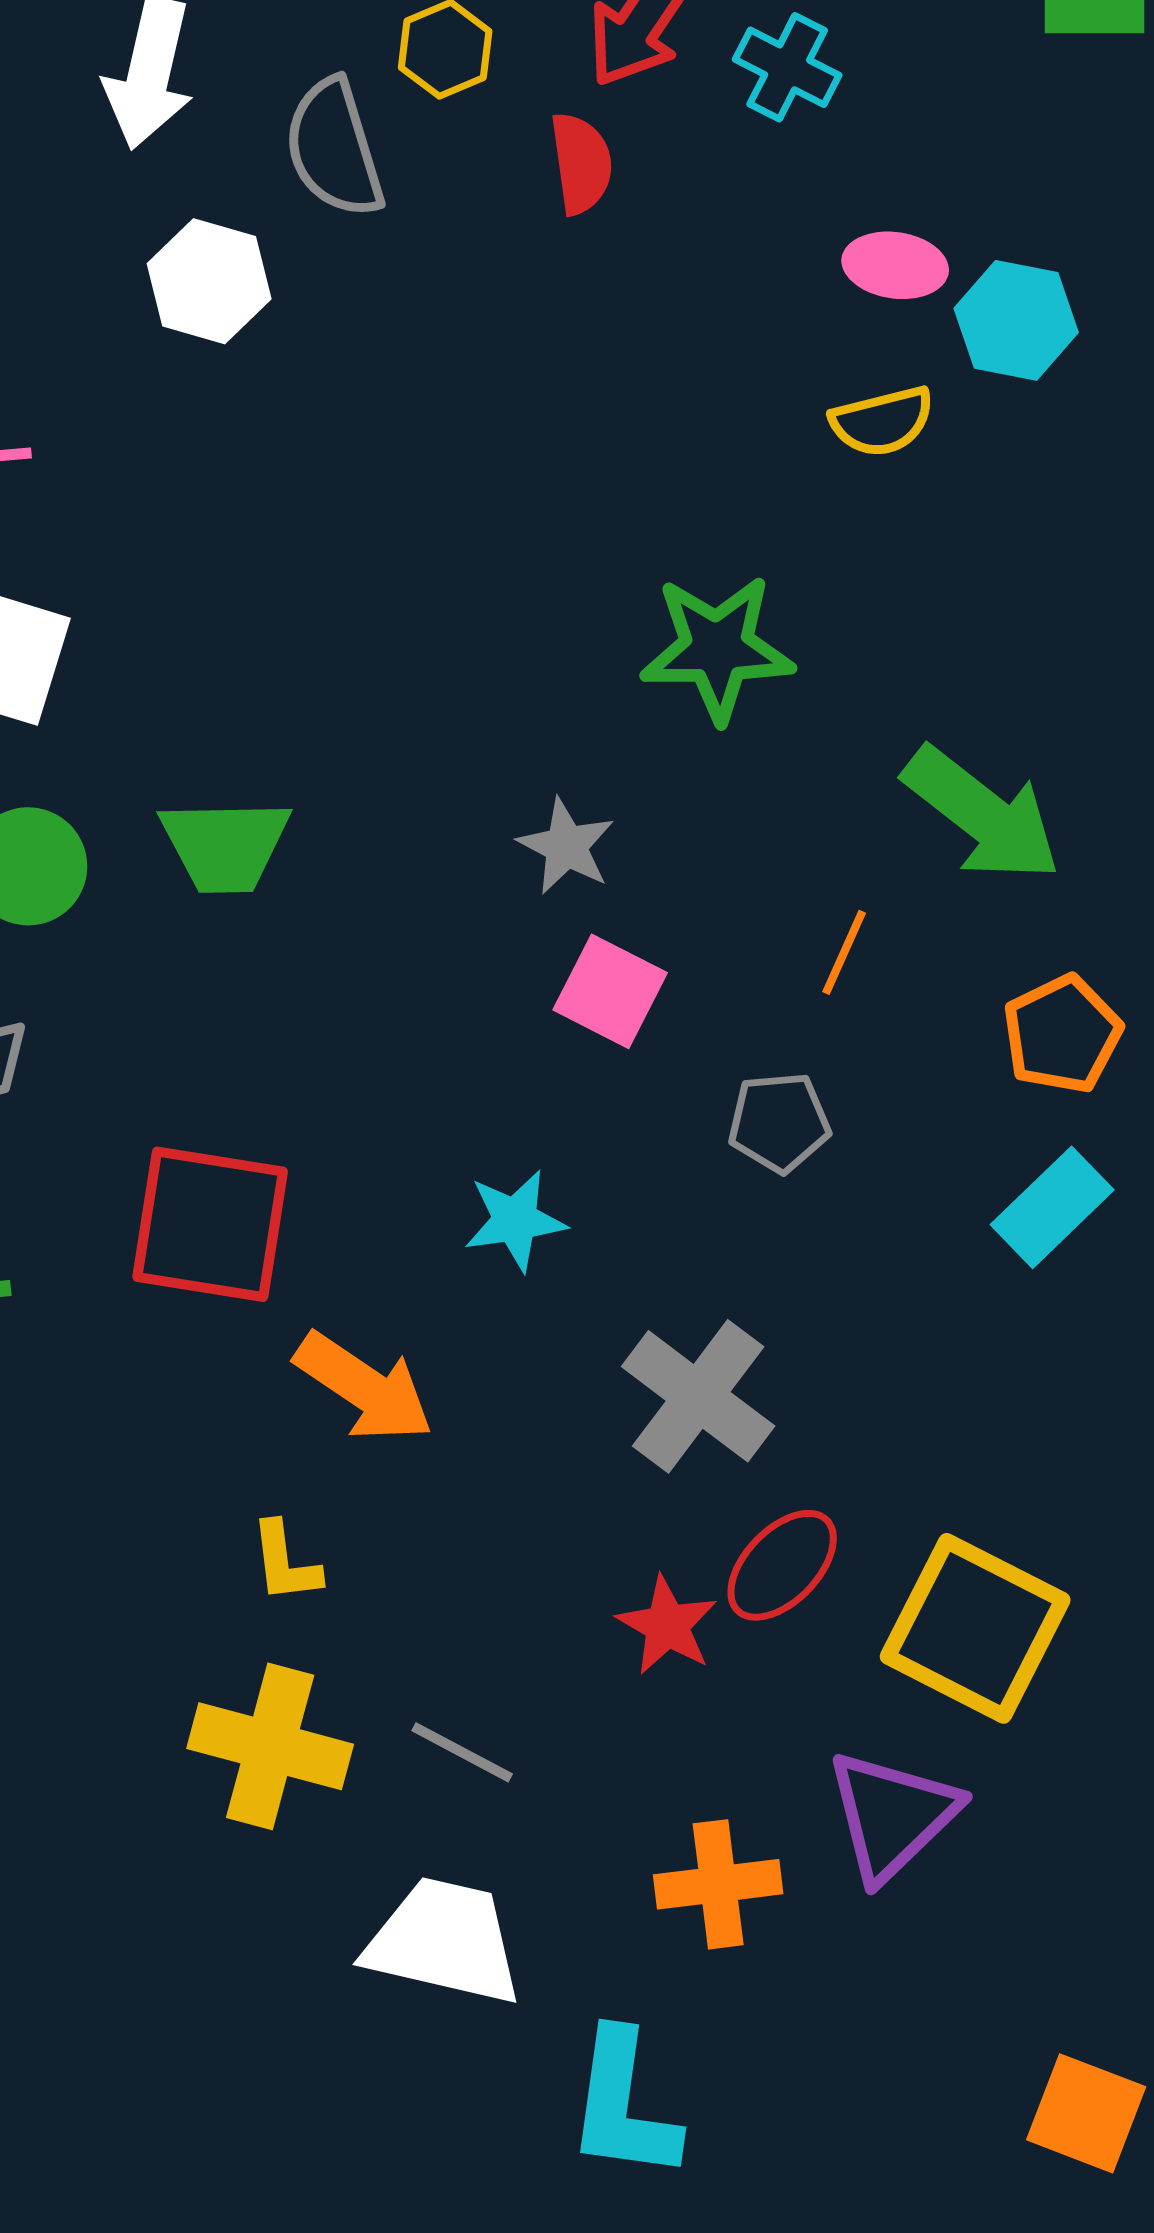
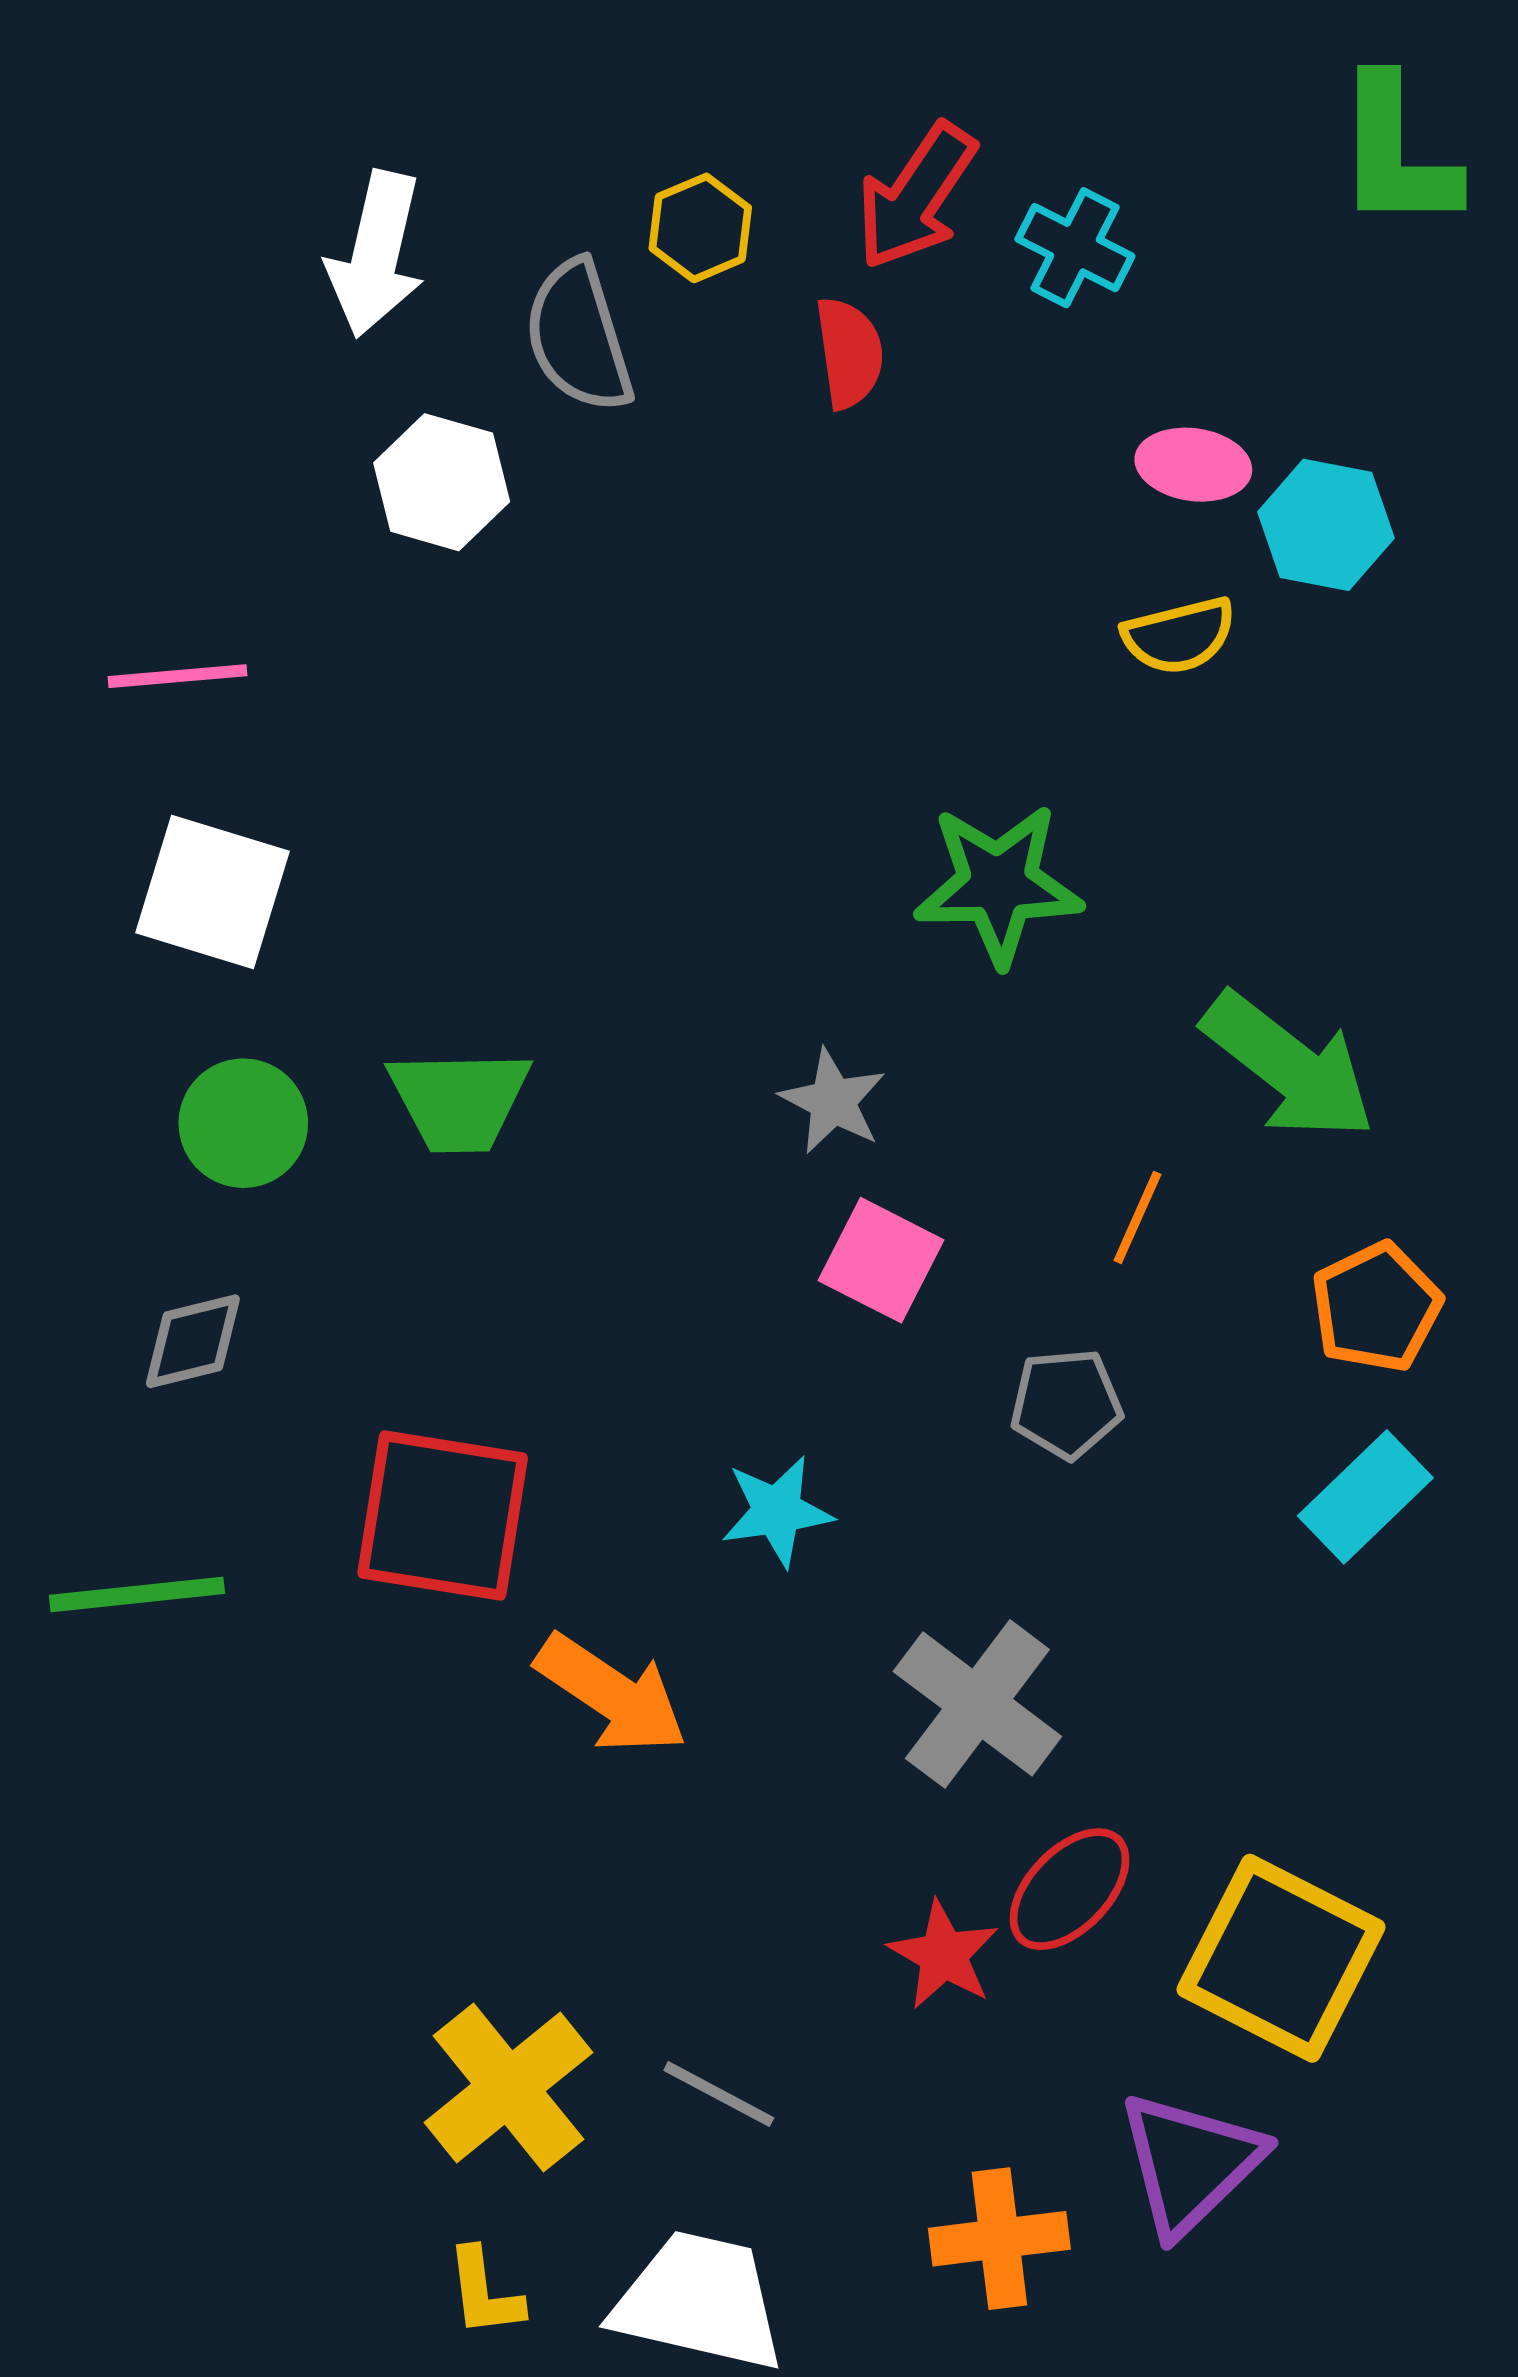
yellow L-shape: (285, 1562) -> (484, 2292), moved
yellow cross: (270, 1746) -> (508, 2087), turned 36

